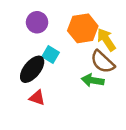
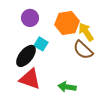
green arrow: (93, 80) -> (67, 87), moved
red triangle: (37, 98) -> (30, 79), size x1.6

